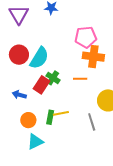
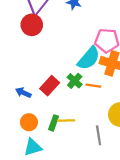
red circle: (19, 55) -> (32, 25), moved
cyan semicircle: (39, 58) -> (89, 58), moved
green cross: (53, 78) -> (75, 81), moved

